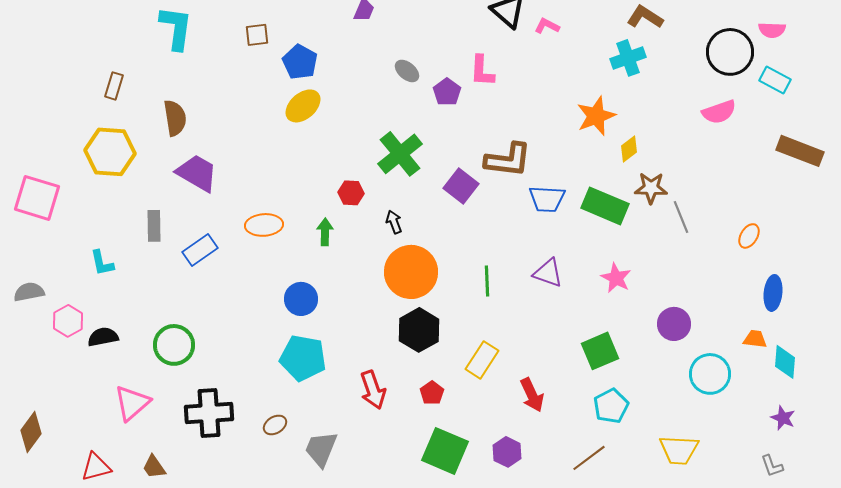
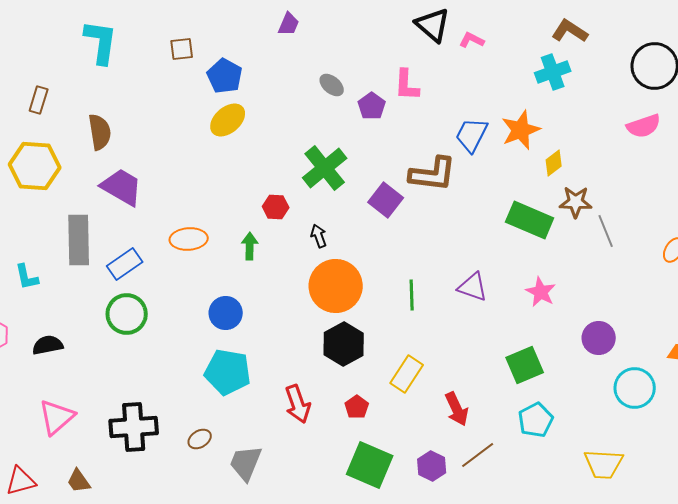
blue trapezoid: (547, 199) -> (472, 135), moved, turned 114
gray rectangle: (154, 226) -> (79, 240), size x1.6
black semicircle: (103, 337) -> (48, 345), moved
green circle: (174, 345) -> (127, 314), moved
brown line: (589, 458) -> (478, 455), moved

